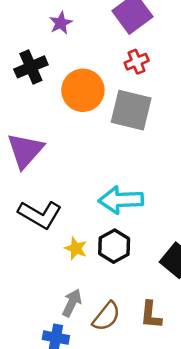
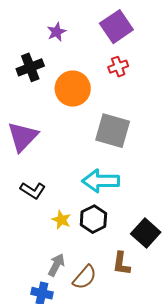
gray square: (131, 110) -> (113, 131), moved
black L-shape: (40, 214) -> (33, 190), size x0.7
brown L-shape: (151, 315) -> (121, 264), moved

